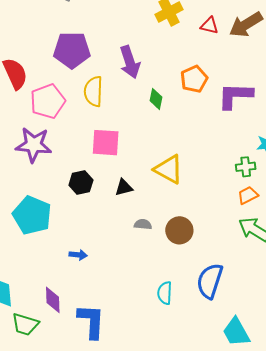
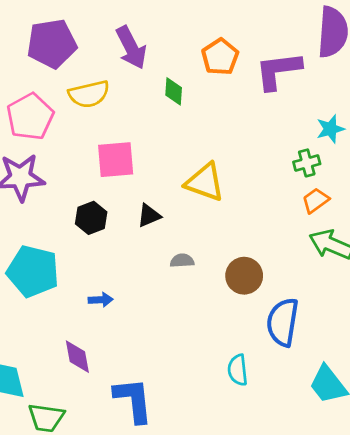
yellow semicircle: (93, 91) -> (89, 94), turned -96
brown circle: (179, 230) -> (244, 276), moved
blue arrow: (78, 255) -> (101, 300), moved
cyan semicircle: (165, 293) -> (238, 370), moved
purple diamond: (53, 300) -> (77, 357), moved

